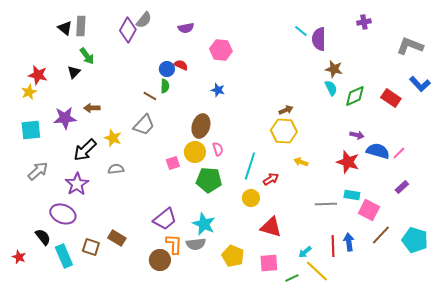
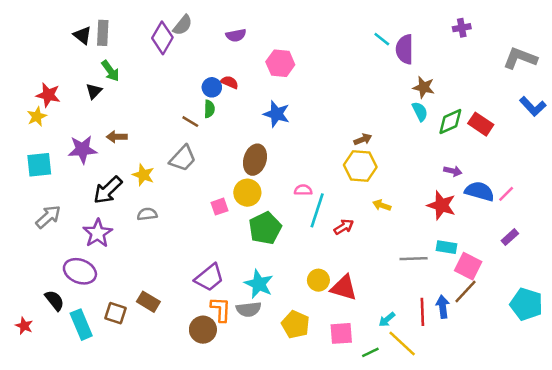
blue star: (218, 90) -> (277, 114), size x1.5
red rectangle: (391, 98) -> (481, 124), moved
pink semicircle: (218, 149) -> (303, 190), moved, turned -72
green pentagon: (209, 180) -> (265, 228), turned -30
yellow circle: (251, 198) -> (318, 280), moved
brown line: (381, 235) -> (466, 292), moved

